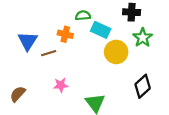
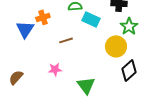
orange cross: (65, 34) -> (43, 17), moved, turned -32
yellow circle: (116, 52) -> (116, 46), moved
brown line: (49, 53) -> (66, 40), moved

